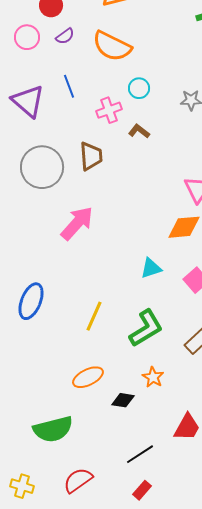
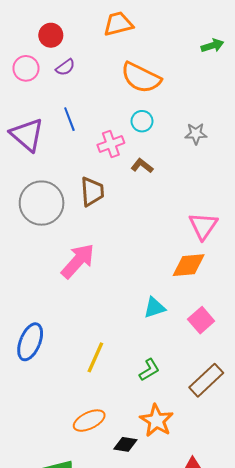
orange semicircle: (112, 46) -> (141, 78), moved
green L-shape: (146, 328) -> (149, 370), size x0.6
orange star: (153, 377) -> (156, 421), size x1.5

